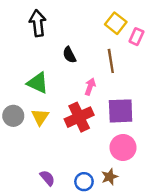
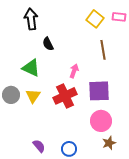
pink rectangle: (136, 37) -> (119, 17), moved, turned 72
black semicircle: (69, 55) -> (48, 44), moved
brown line: (111, 61) -> (103, 50), moved
brown star: (110, 177) -> (109, 143), moved

